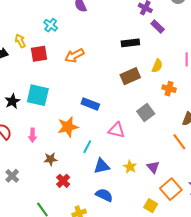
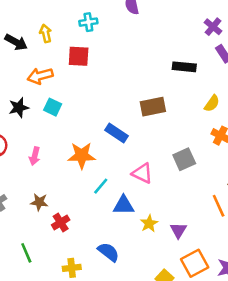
cyan cross: (51, 25) -> (88, 22), turned 32
red square: (39, 54) -> (79, 56), moved
orange arrow: (74, 56) -> (40, 76), moved
brown rectangle: (130, 76) -> (153, 107), moved
cyan square: (38, 95) -> (53, 107), size x0.6
brown star: (50, 159) -> (39, 202), moved
blue triangle: (102, 166) -> (124, 205), moved

